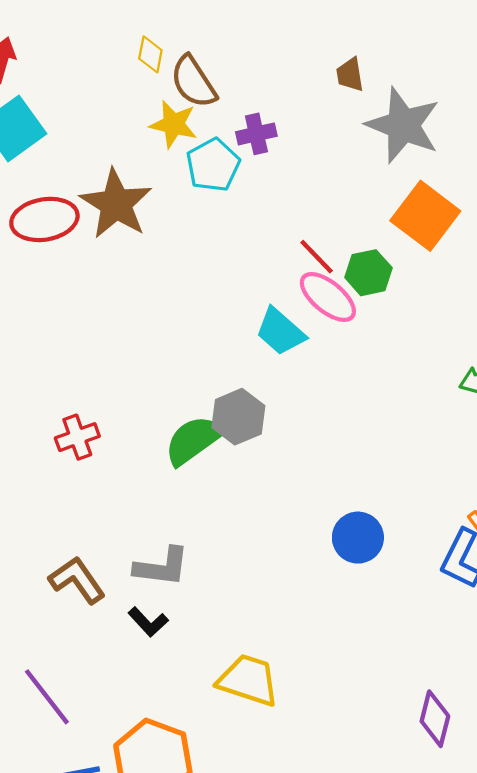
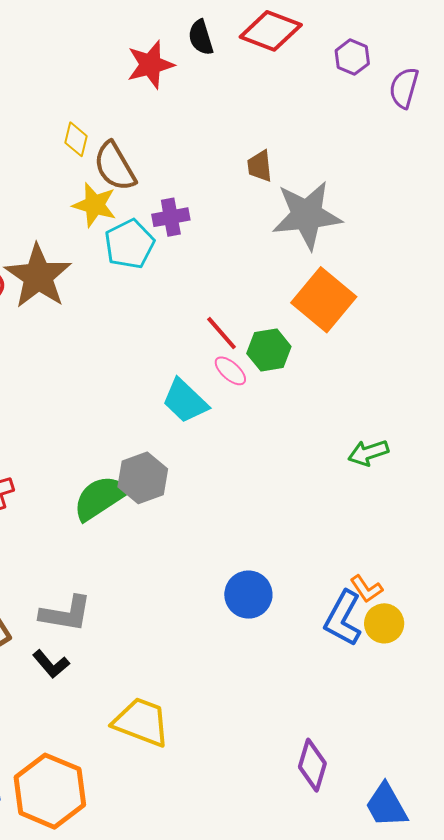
gray star: (403, 125) -> (307, 215), turned -30
pink ellipse: (328, 297) -> (230, 371), size x0.6

